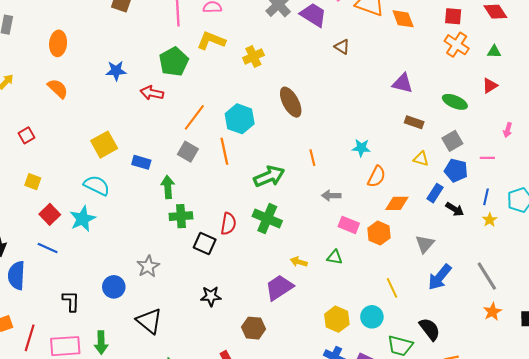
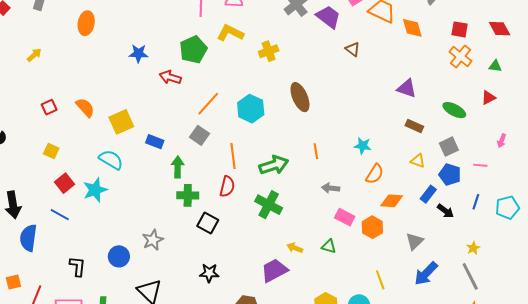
orange semicircle: (58, 89) -> (85, 107), moved
orange line: (224, 151) -> (233, 156), moved
yellow star: (490, 220) -> (473, 248), moved
red semicircle: (228, 224) -> (227, 187), moved

